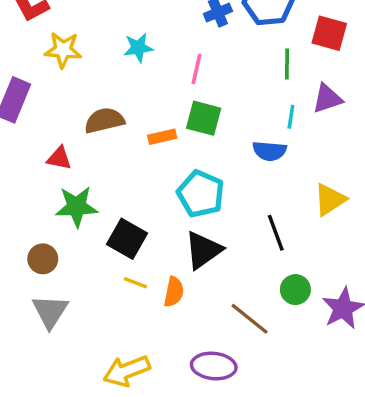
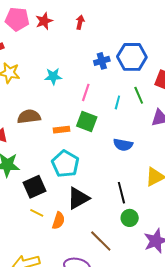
green line: (287, 64) -> (139, 95), turned -30
cyan line: (291, 117) -> (117, 102), moved
cyan pentagon: (201, 194) -> (65, 164), moved
black square: (127, 239) -> (35, 187), turned 30
green circle: (295, 290) -> (130, 218), moved

